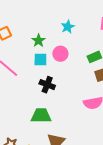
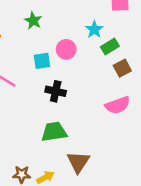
cyan star: (68, 27) -> (94, 29), moved
green star: (39, 41) -> (33, 21), moved

